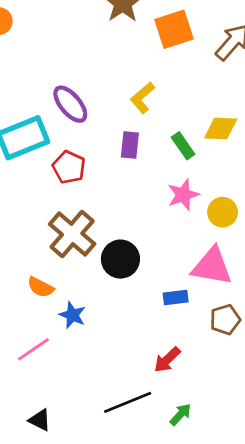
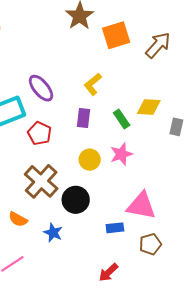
yellow circle: (223, 212) -> (90, 160), moved
blue star: (72, 315) -> (53, 233), moved

